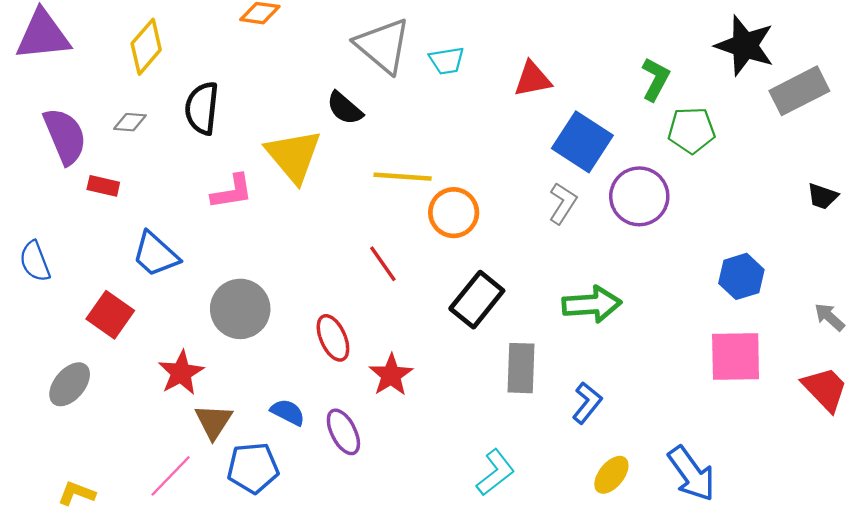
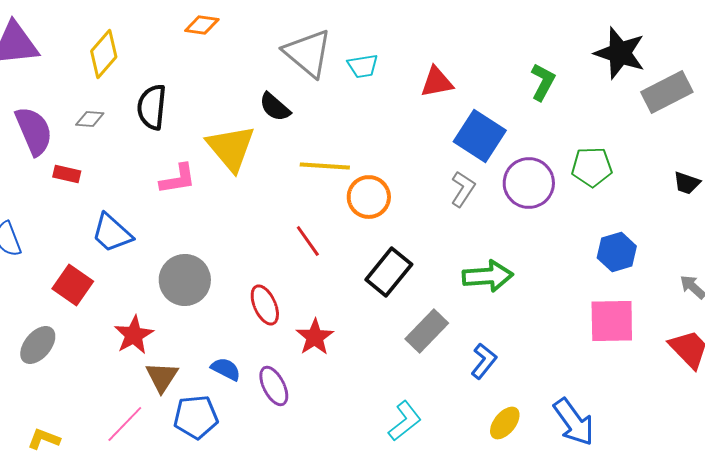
green pentagon: (691, 130) -> (592, 167), moved
gray rectangle: (521, 368) -> (427, 331), turned 42

